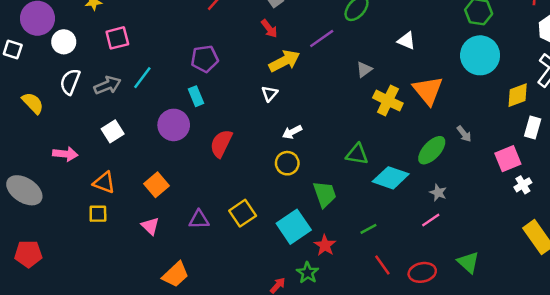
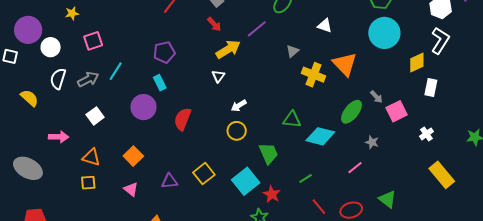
pink square: (508, 159) -> (397, 111), moved
gray star: (438, 193) -> (372, 142), moved

